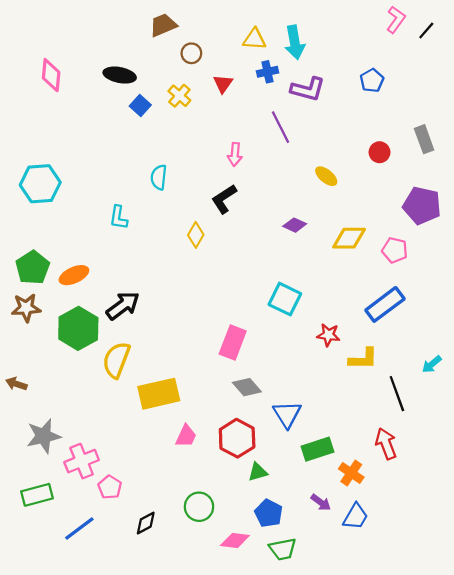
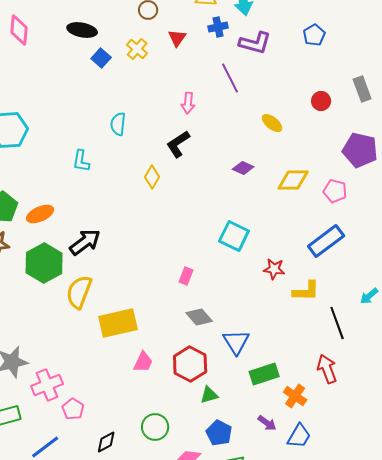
pink rectangle: (233, 343) -> (186, 276), size x0.6

